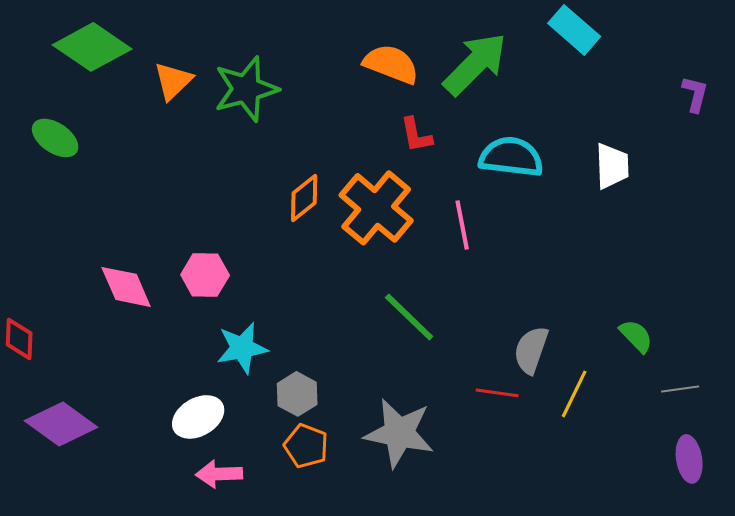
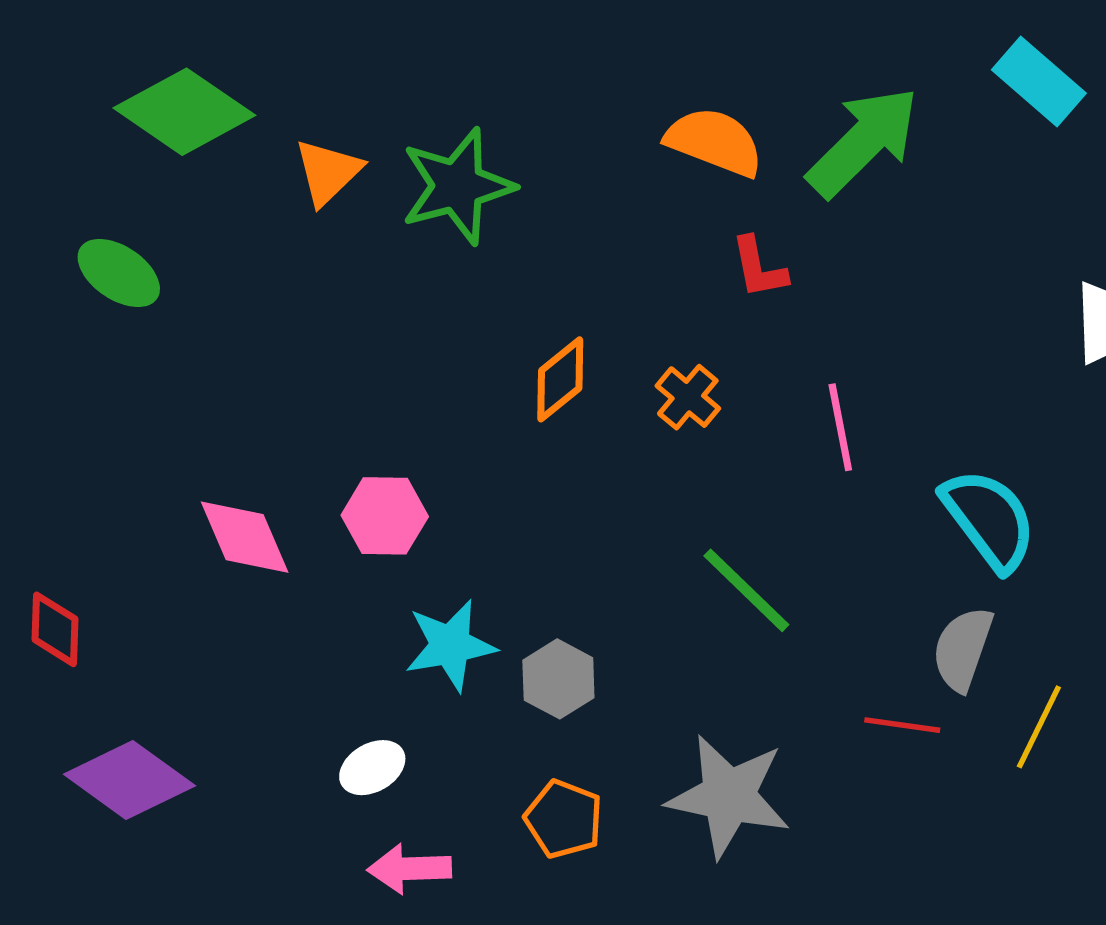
cyan semicircle: (511, 157) -> (989, 519), moved, turned 46
orange cross: (376, 208) -> (688, 397), size x0.5
gray hexagon: (297, 394) -> (558, 679), moved
white ellipse: (198, 417) -> (372, 768), size x0.7

